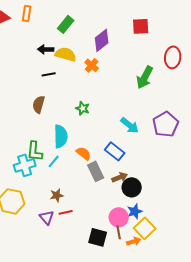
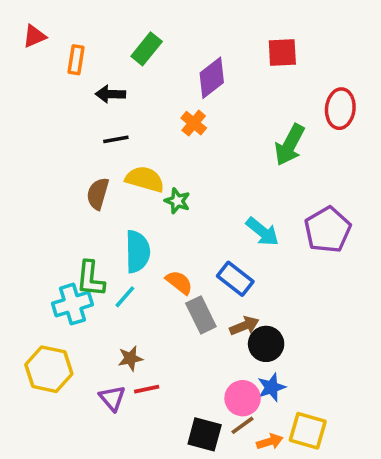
orange rectangle: (27, 13) -> (76, 60), moved
yellow semicircle: (66, 54) -> (145, 179), moved
yellow square: (145, 228) -> (308, 431), moved, turned -30
brown line: (119, 232) -> (243, 425), turned 64

